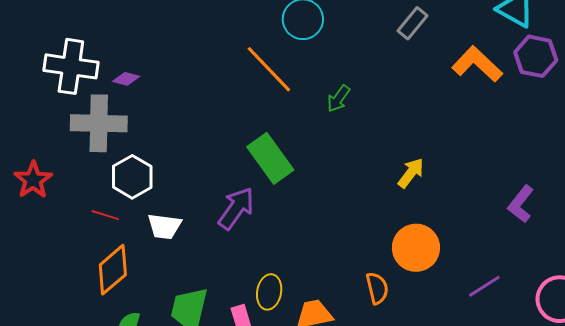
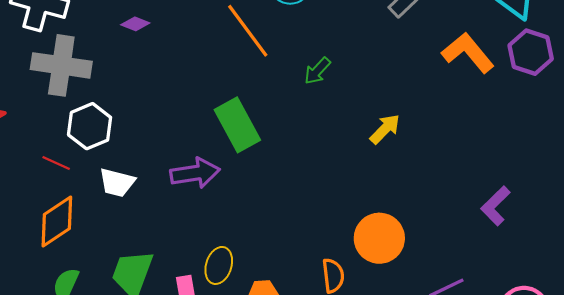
purple diamond: (126, 79) -> (135, 24), moved
yellow arrow: (411, 173) -> (385, 129), moved
purple arrow: (236, 208) -> (195, 173), turned 39

